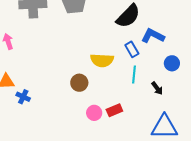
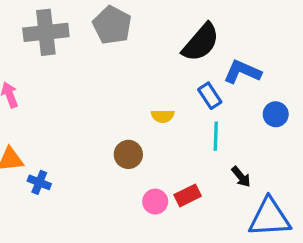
yellow semicircle: (102, 60) -> (163, 116), size x0.6
black arrow: (157, 88) -> (241, 177), moved

